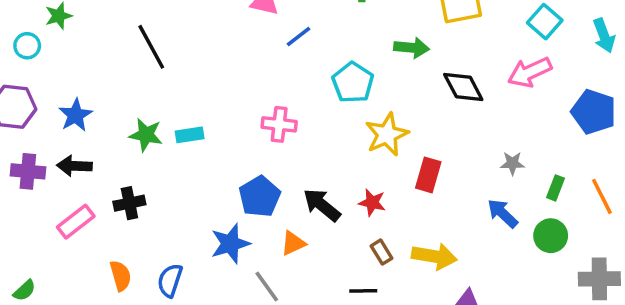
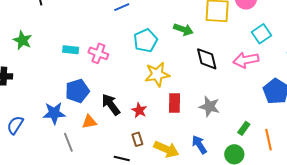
cyan rectangle: (190, 135) -> (71, 50), moved
gray star: (512, 163) -> (209, 107), moved, size x1.5
red rectangle: (428, 175) -> (175, 103), turned -30
blue arrow: (503, 213) -> (199, 145), moved

